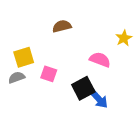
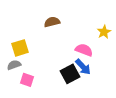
pink square: (49, 74) -> (27, 80), moved
blue arrow: (99, 99) -> (83, 67), moved

